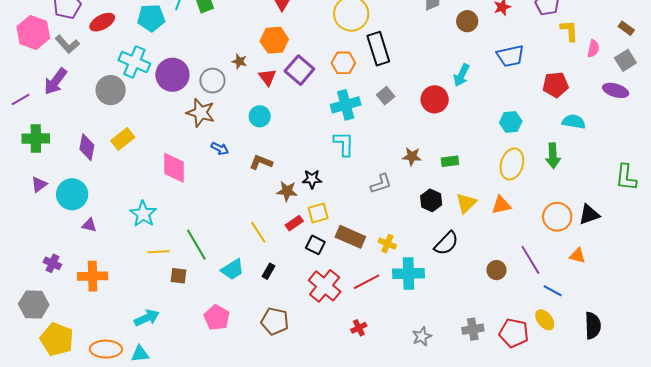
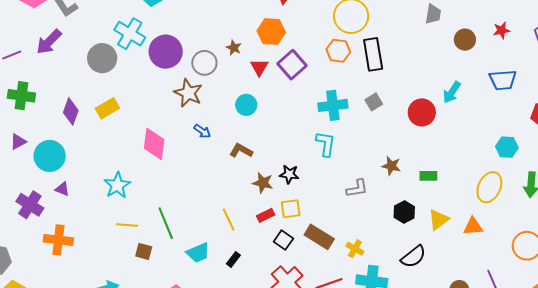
orange hexagon: (343, 63) -> (338, 51), moved
cyan hexagon: (511, 122) -> (507, 147), moved
purple cross: (52, 263) -> (30, 205), moved, size x1.5

